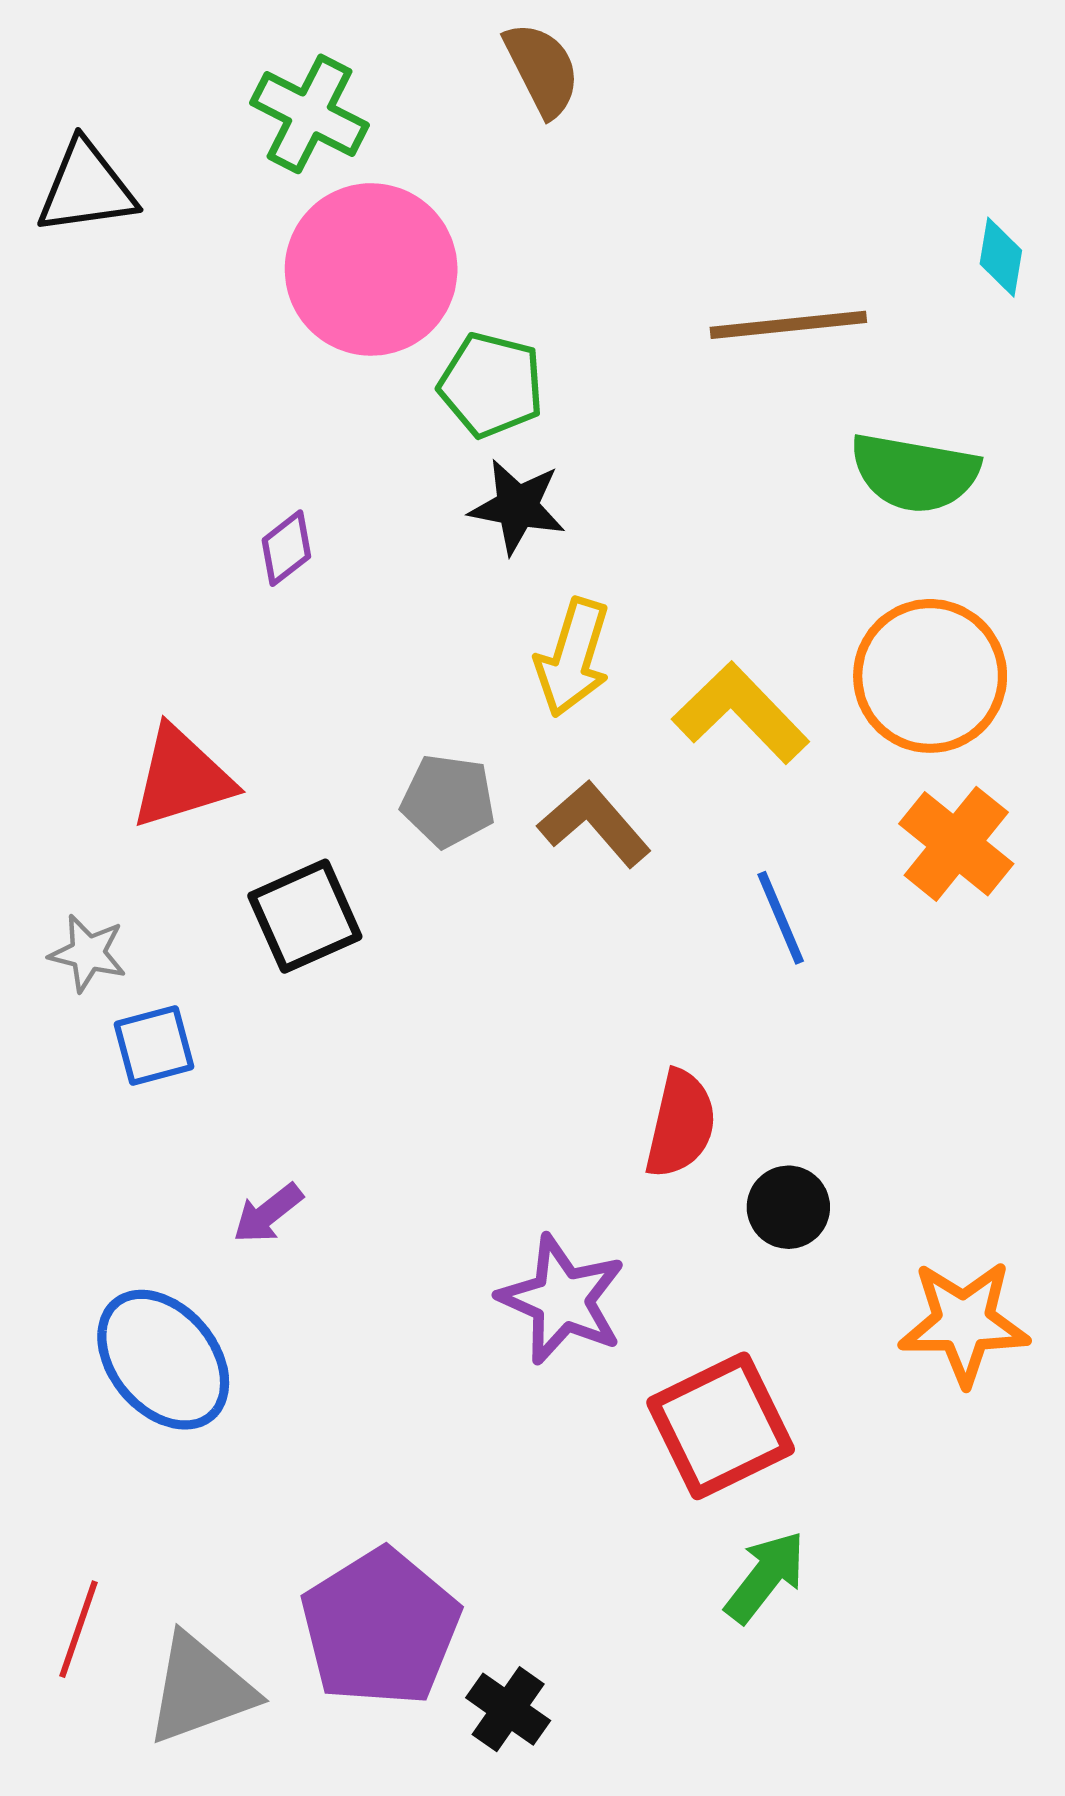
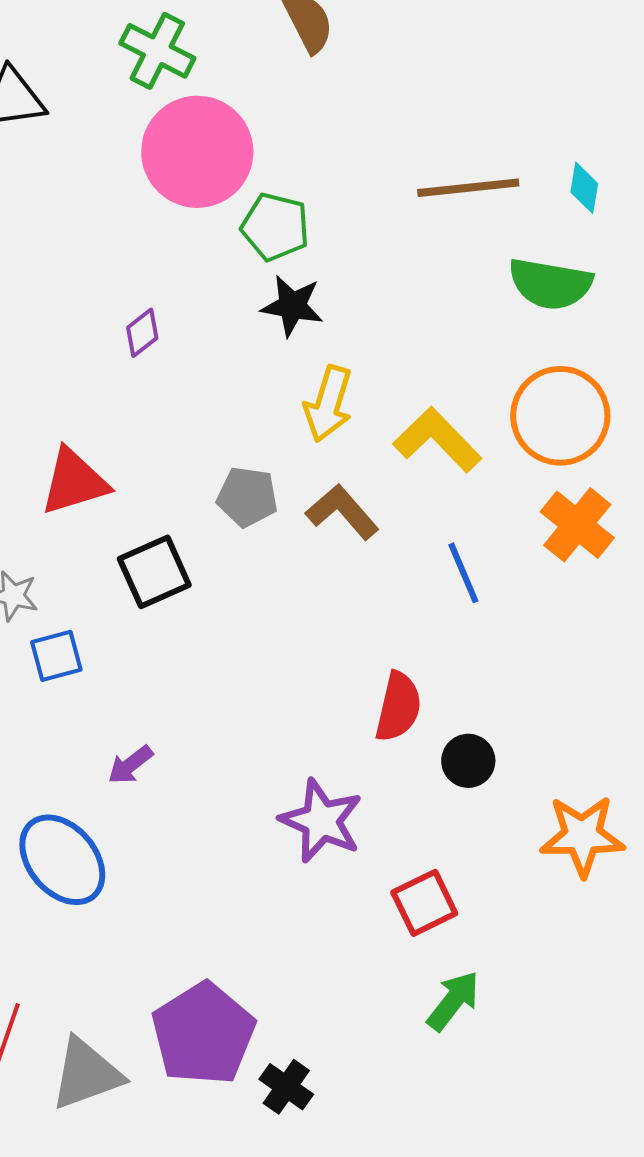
cyan diamond: (1001, 257) -> (584, 188), moved
red square: (721, 1426) -> (424, 903), size x0.7

